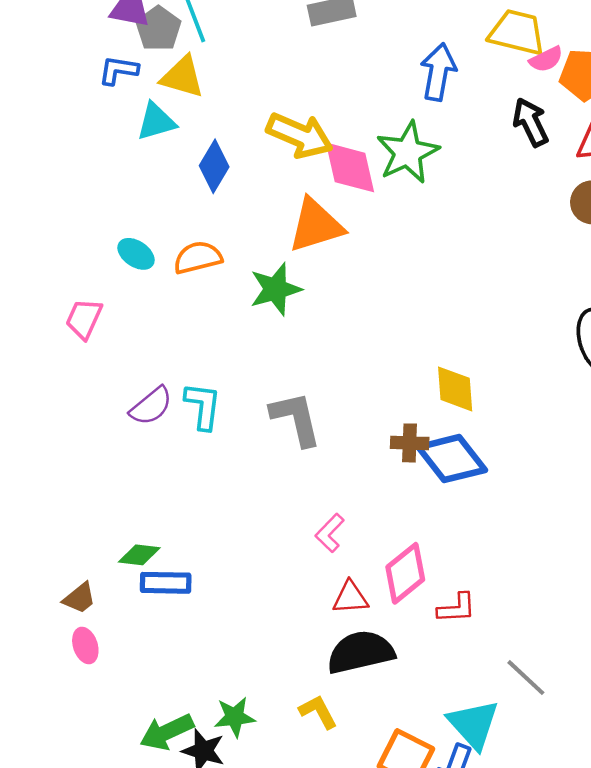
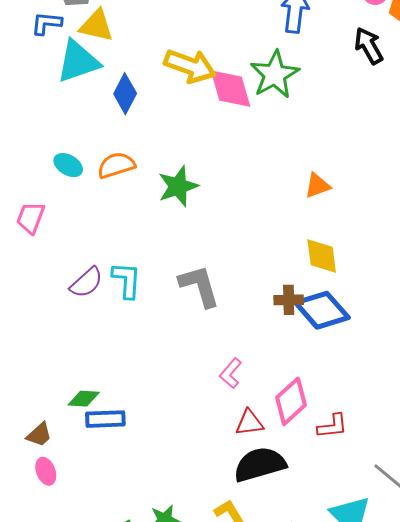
cyan triangle: (156, 122) -> (78, 61), size x1.4
orange triangle: (316, 225) -> (317, 186), moved, size x0.6

